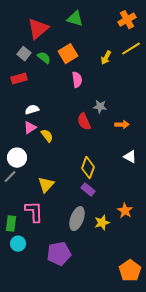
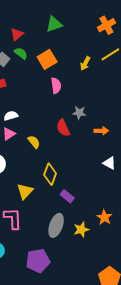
green triangle: (75, 19) -> (54, 24), turned -36
red triangle: (38, 29) -> (17, 34), size x0.6
green semicircle: (44, 58) -> (21, 53), moved
yellow semicircle: (47, 136) -> (34, 142), moved
yellow diamond: (88, 168) -> (50, 174), moved

